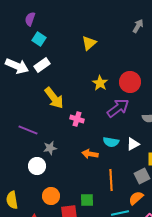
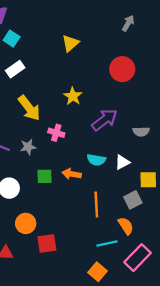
red circle: (130, 82) -> (122, 69), moved
yellow star: (100, 83) -> (73, 96), moved
gray star: (50, 148) -> (28, 147), moved
orange semicircle: (136, 198) -> (126, 226), turned 98
green square: (87, 200) -> (45, 176), moved

